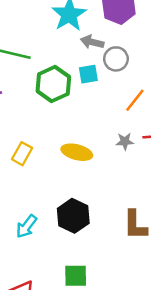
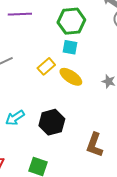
cyan square: (88, 74) -> (70, 47), moved
yellow rectangle: (22, 154) -> (46, 66), moved

